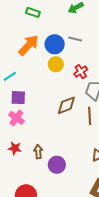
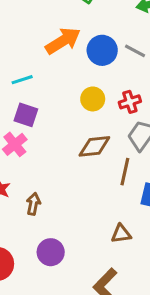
yellow circle: (56, 64) -> (93, 99), moved
purple circle: (57, 165) -> (51, 252), moved

